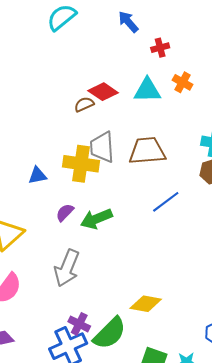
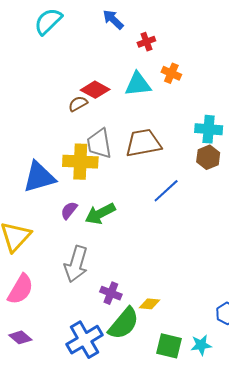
blue triangle: (37, 176) -> (39, 177), size x1.8
yellow diamond: (146, 304) -> (150, 304), moved, size x0.7
purple cross: (79, 324) -> (111, 293), moved

